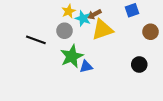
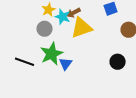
black line: (36, 40) -> (25, 62), moved
blue triangle: (86, 67) -> (66, 64), turned -40

